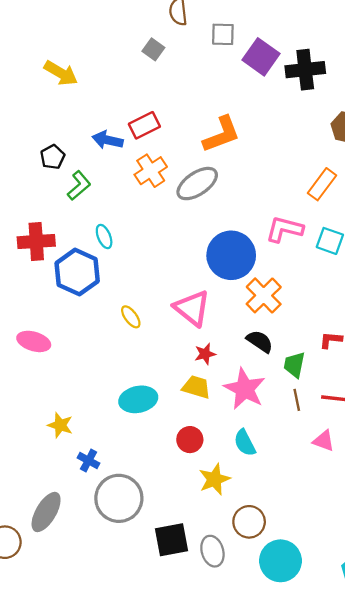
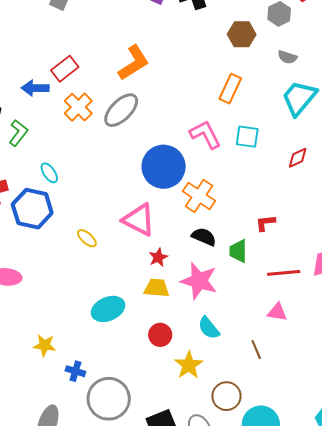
pink L-shape: (284, 229) -> (205, 134), turned 60
brown line: (297, 400) -> (256, 349), moved

